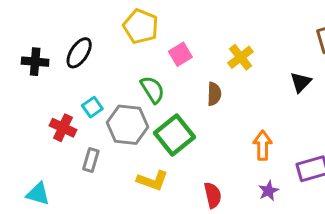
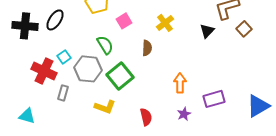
black cross: (35, 62) -> (25, 26), size x1.4
black triangle: (301, 82) -> (207, 31), moved
red cross: (63, 128) -> (44, 71), size x1.4

